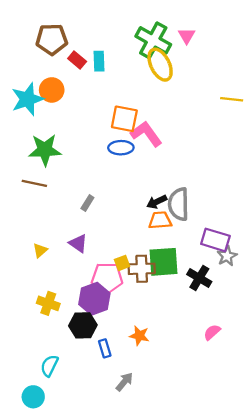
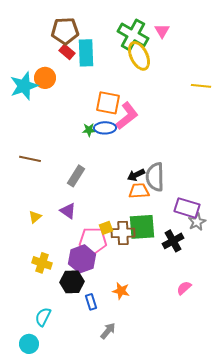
brown pentagon: (52, 39) -> (65, 31), moved
cyan rectangle: (99, 61) -> (86, 53), size x1.5
pink L-shape: (146, 134) -> (127, 116), turned 88
green star: (45, 150) -> (89, 130), moved, size x0.5
gray rectangle: (87, 203) -> (76, 176), size x1.5
black cross: (199, 278) -> (173, 241), turned 30

